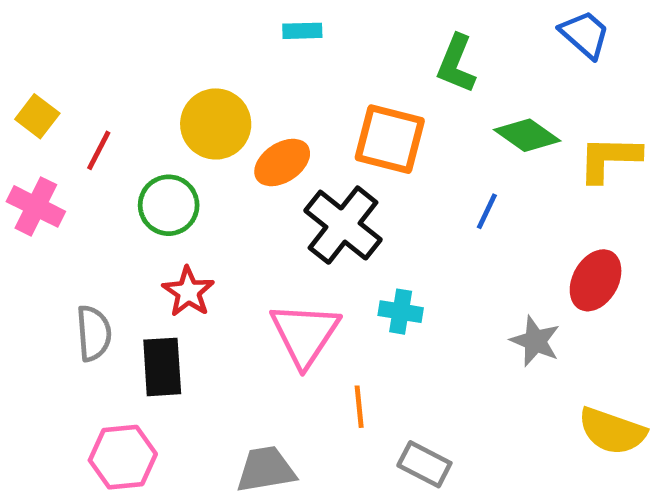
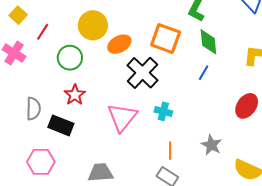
green diamond: (527, 135) -> (208, 42), moved, turned 44
gray star: (535, 341) -> (211, 145), moved
black rectangle: (162, 367) -> (61, 125), turned -70
orange line: (359, 407) -> (170, 151), moved

